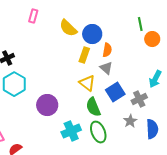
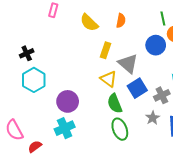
blue circle: (92, 34) -> (156, 45), moved
orange semicircle: (107, 50) -> (121, 21), moved
gray triangle: (106, 68) -> (128, 64), size x1.5
cyan cross: (71, 131) -> (65, 128), moved

